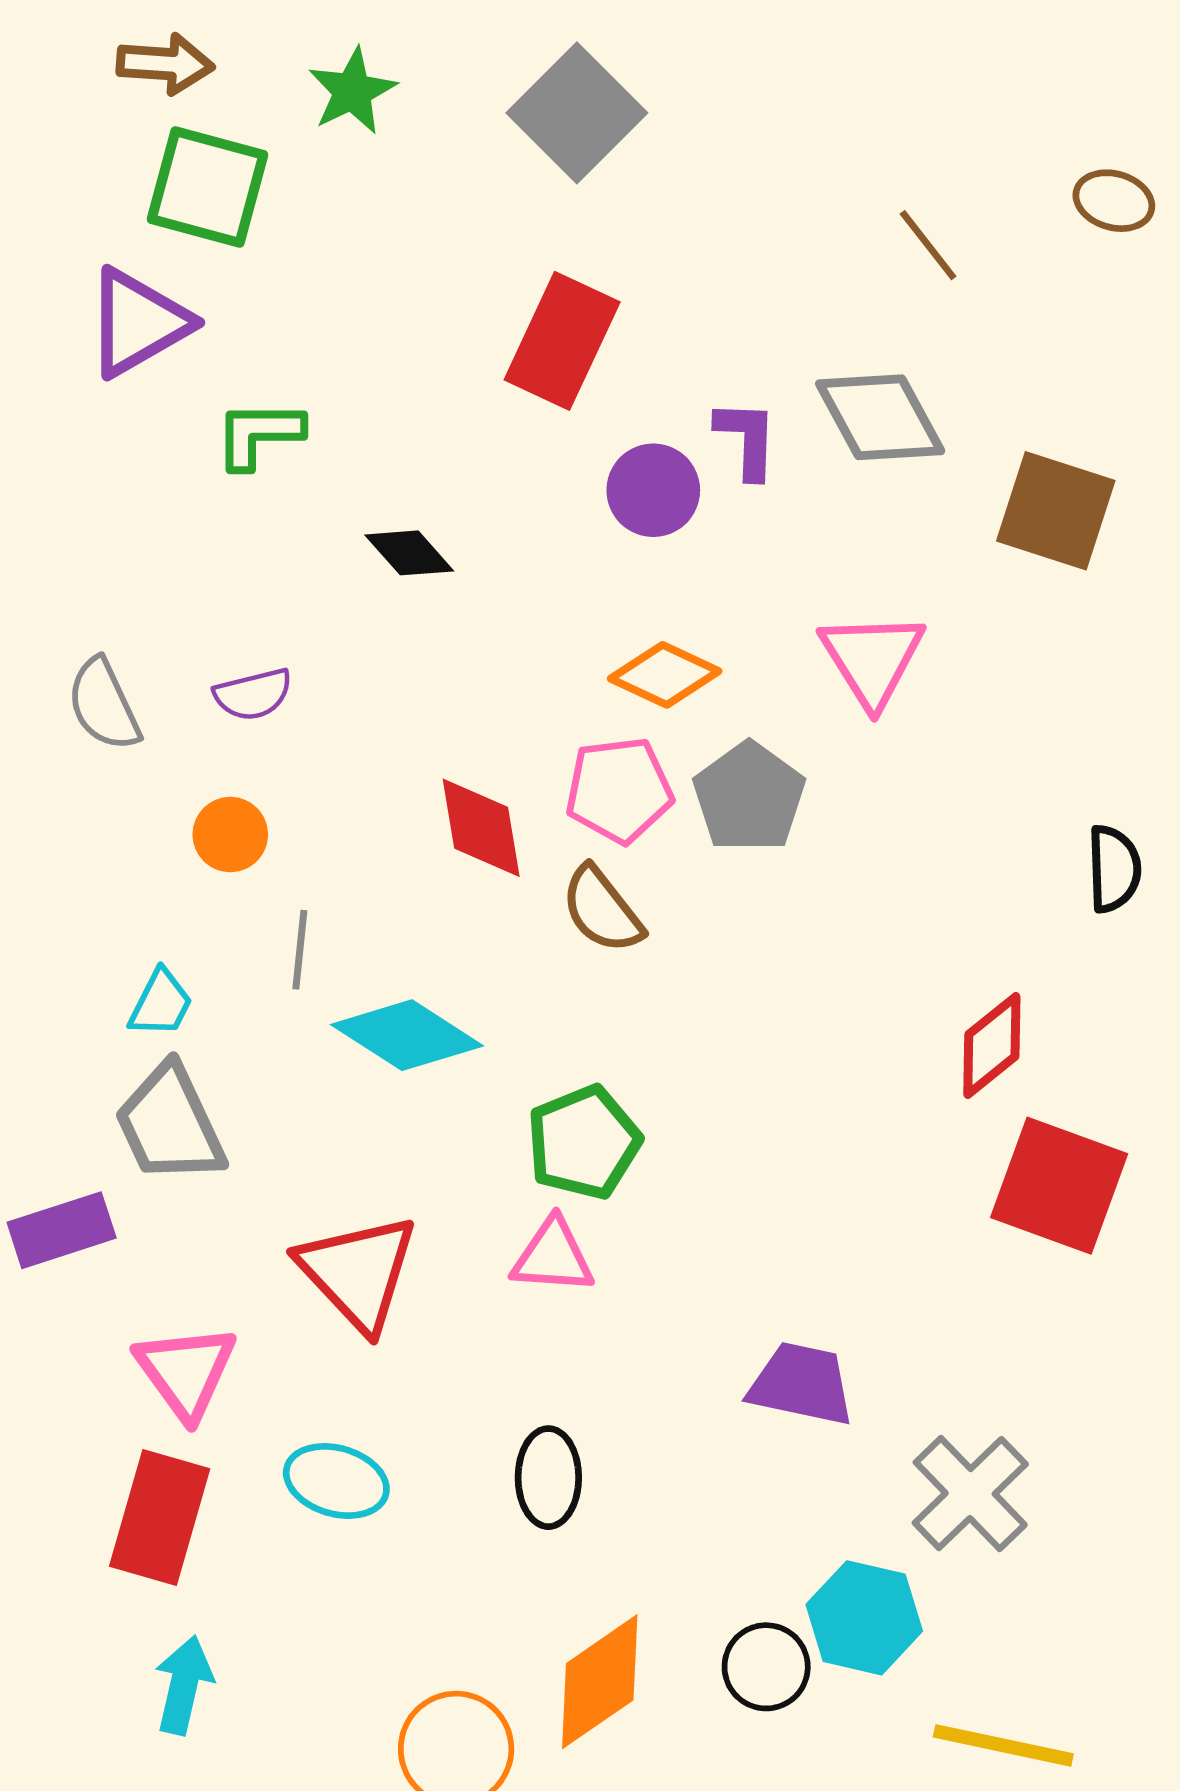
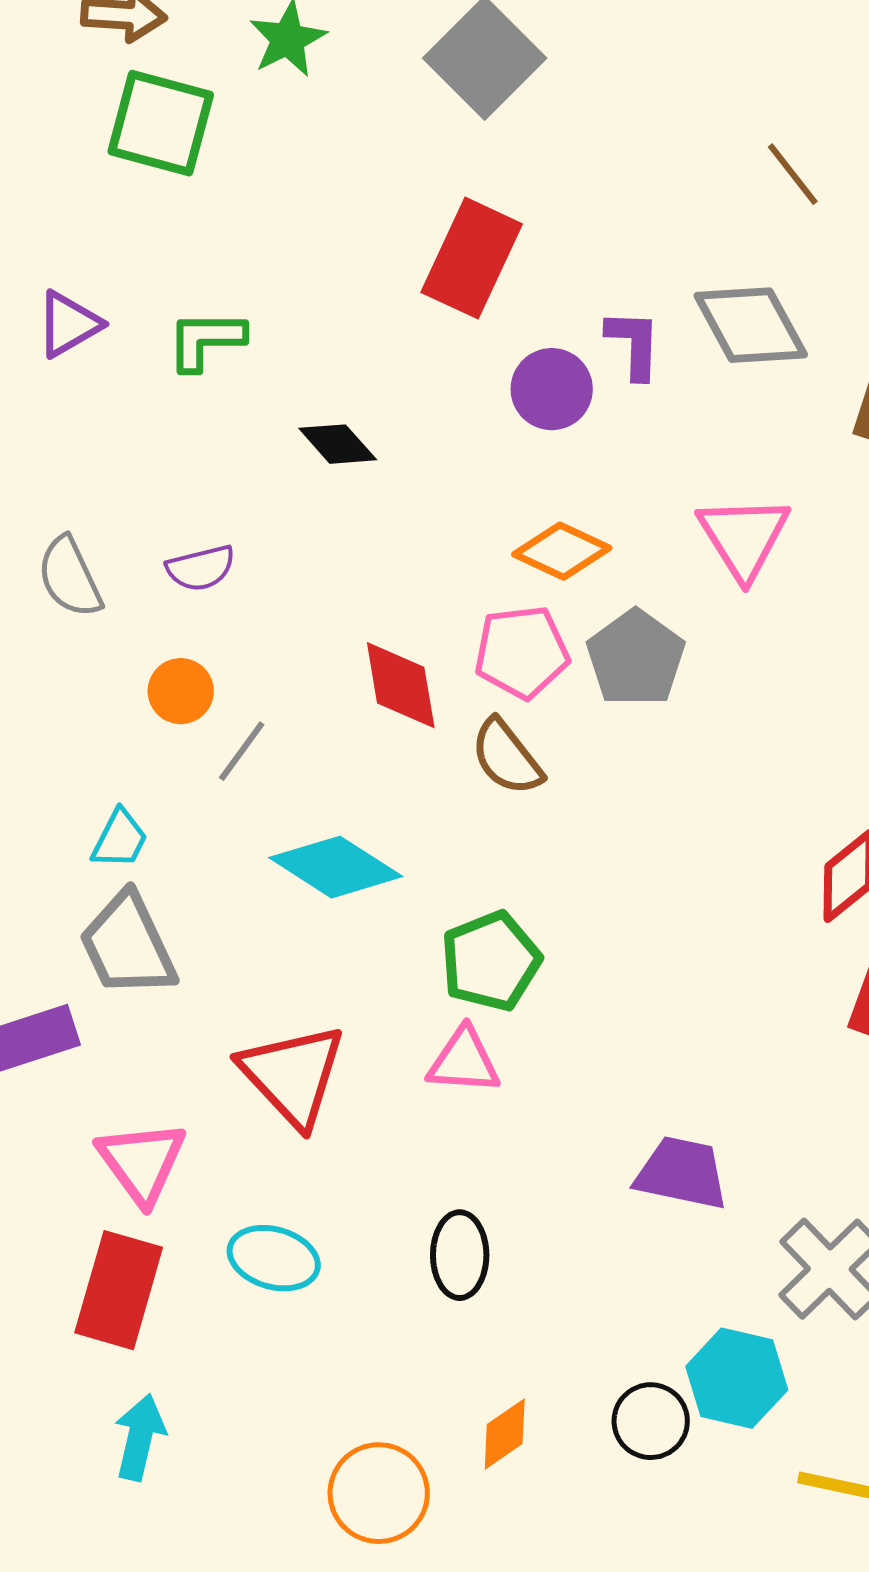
purple triangle: (138, 323) -> (69, 324), moved, size x0.7
gray line: (300, 950) -> (242, 751), moved, turned 30
orange diamond: (600, 1682) -> (505, 1434), size x0.6

